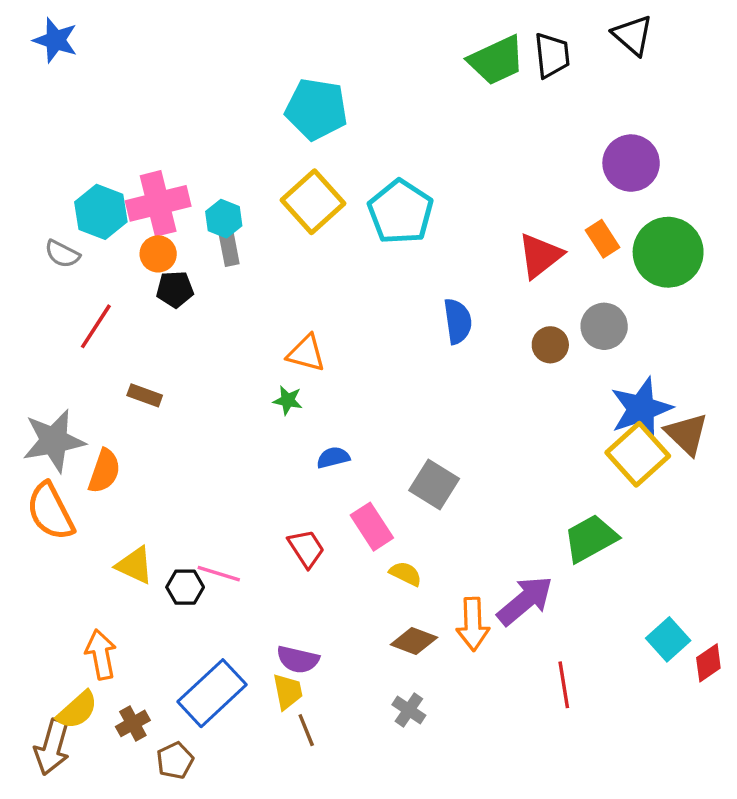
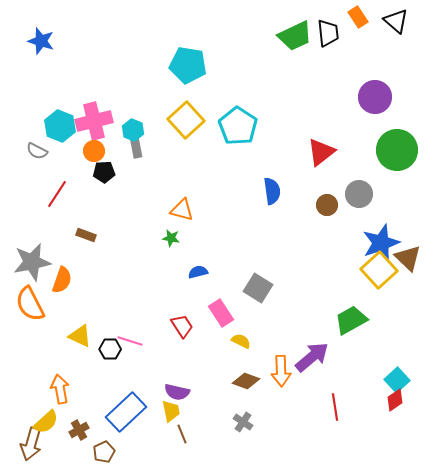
black triangle: (633, 35) -> (396, 21), moved
blue star: (55, 40) -> (41, 41), moved
orange rectangle: (602, 239) -> (358, 17), moved
red diamond: (708, 663) -> (395, 400), moved

